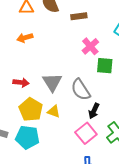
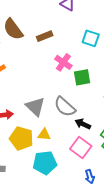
black arrow: (94, 111) -> (83, 124), turned 105
cyan pentagon: (27, 137) -> (45, 163), moved

